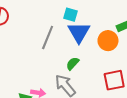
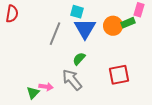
orange circle: (108, 41) -> (113, 26), moved

